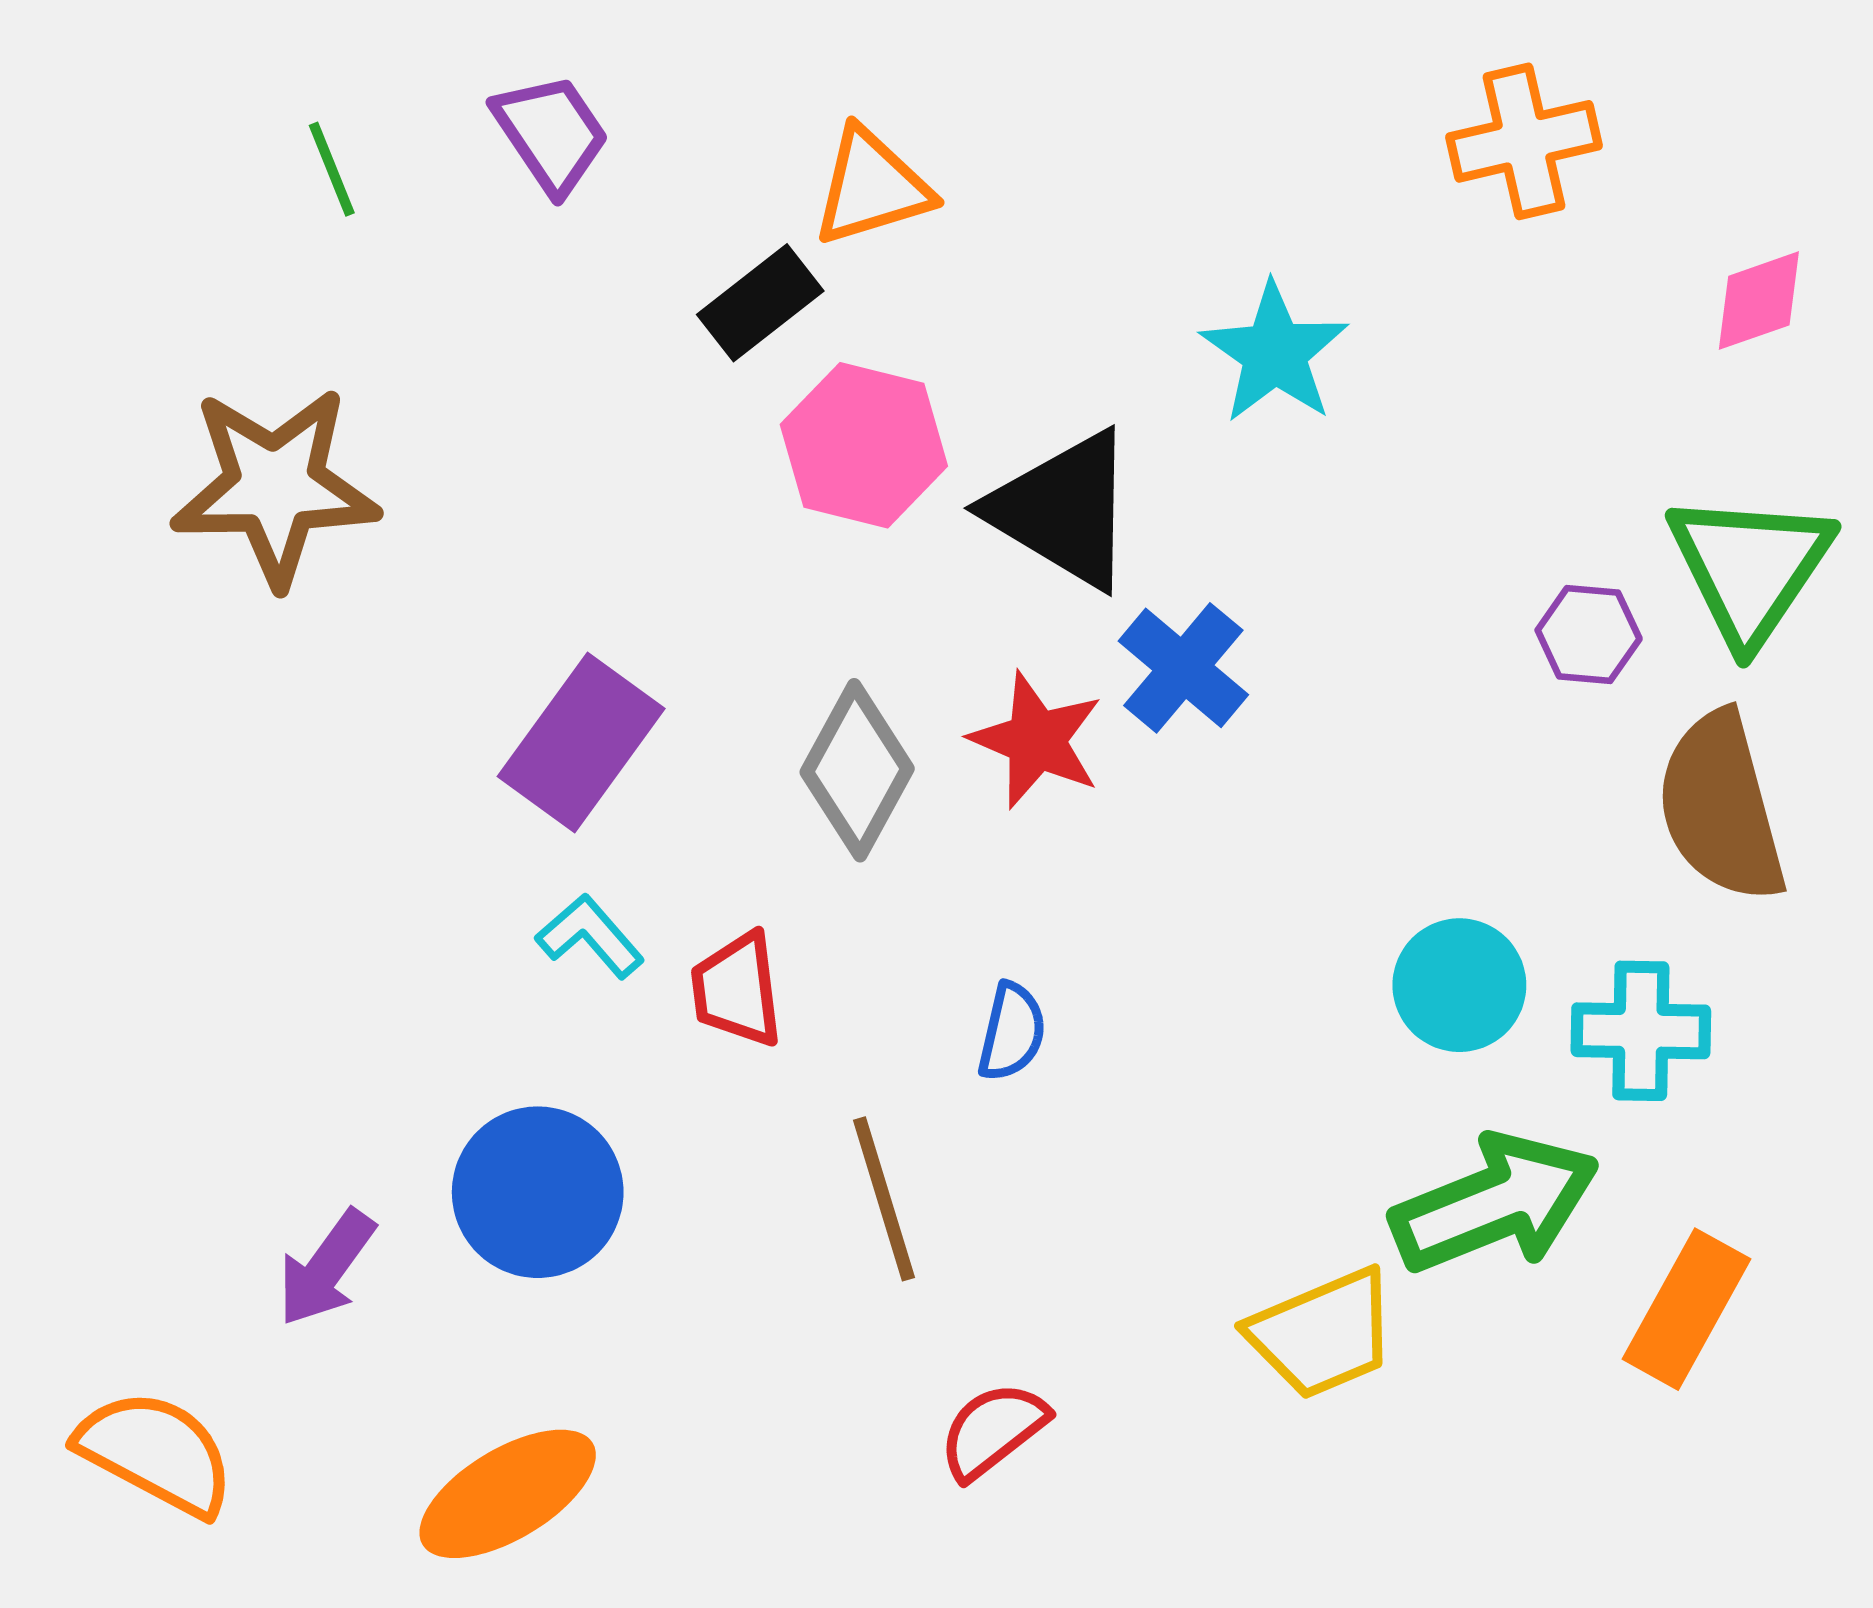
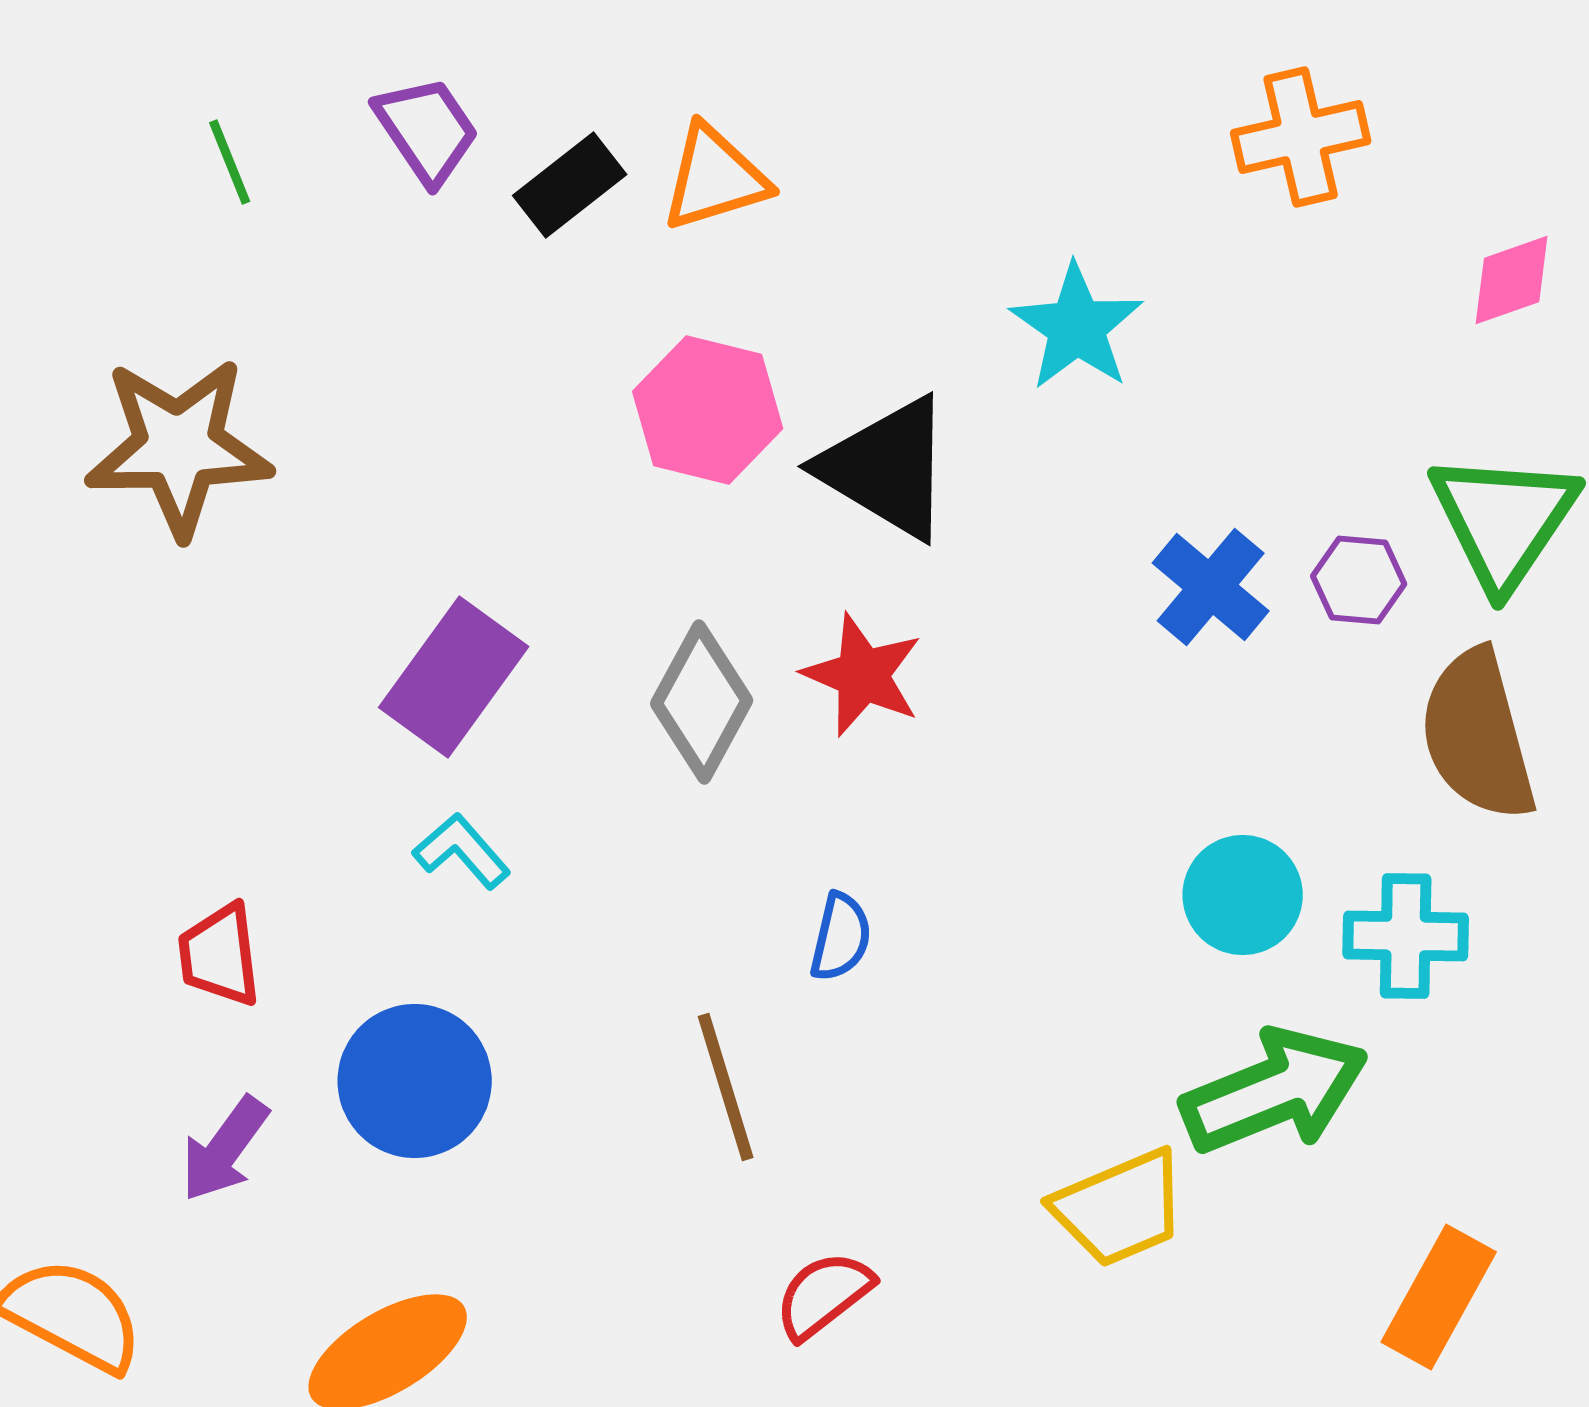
black rectangle: (760, 303) -> (570, 185), moved
blue cross: (1183, 668) -> (1211, 587), moved
red trapezoid: (737, 990) -> (220, 955), moved
orange rectangle: (1686, 1309) -> (1439, 1297), moved

